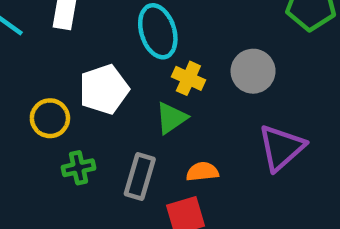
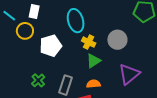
yellow circle: (50, 118) -> (25, 31), moved
green triangle: (171, 118) -> (93, 61), moved
green cross: (78, 168) -> (38, 80), turned -32

